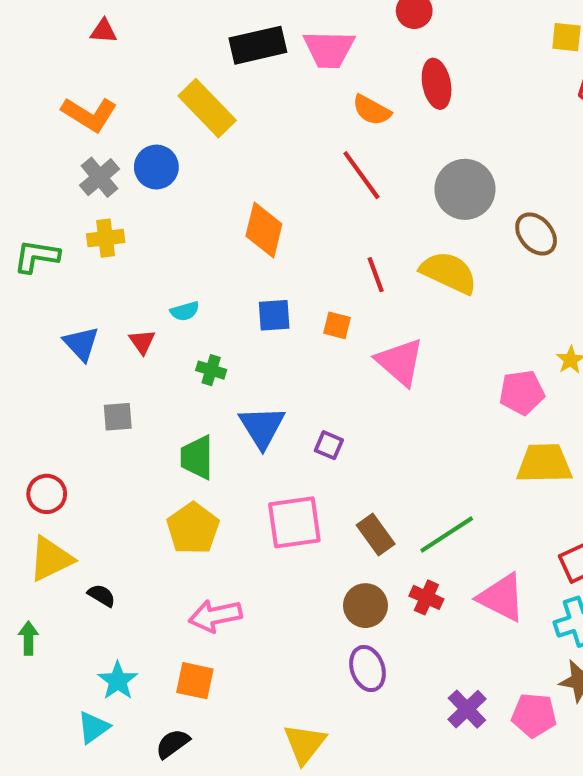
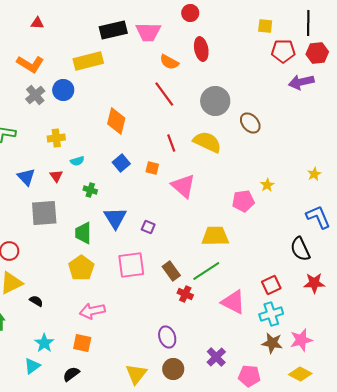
yellow rectangle: (207, 108) -> (88, 61), turned -60
yellow cross: (106, 238) -> (56, 138), moved
blue square: (274, 315) -> (121, 163), turned -36
gray square: (118, 417) -> (44, 213), size x1.8
yellow trapezoid: (544, 463) -> (215, 236), moved
red cross: (426, 597) -> (185, 294), moved
brown circle: (365, 606) -> (173, 369), moved
pink pentagon: (534, 715) -> (249, 376), moved

